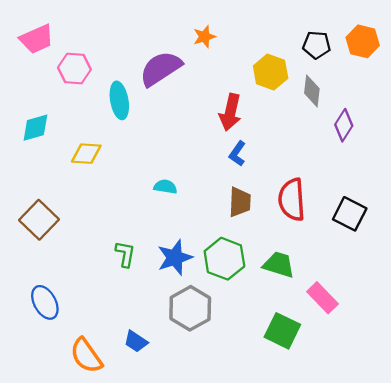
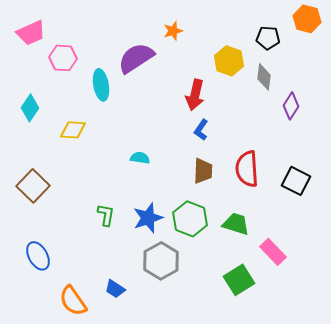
orange hexagon: (363, 41) -> (307, 19), moved
cyan diamond: (35, 128) -> (30, 108), turned -40
green square: (282, 331) -> (239, 280), turned 32

